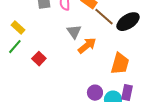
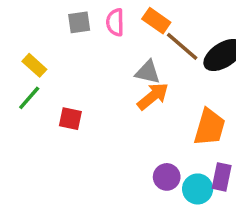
gray triangle: (74, 32) -> (148, 72), moved, turned -42
red square: (39, 59) -> (70, 119), turned -32

